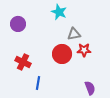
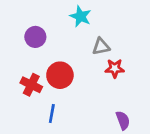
purple circle: (18, 24) -> (35, 37), moved
red circle: (62, 54) -> (60, 75), moved

